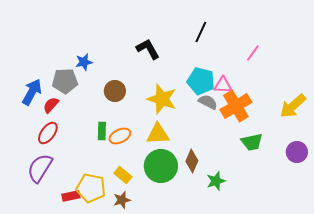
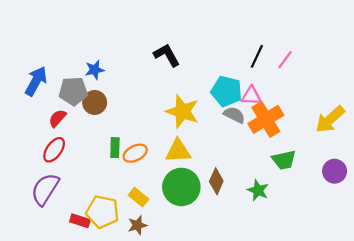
black line: (201, 32) -> (257, 56), moved
brown circle: (115, 91) -> (95, 102), moved
blue arrow: (32, 92) -> (36, 81), moved
green star: (216, 181) -> (258, 190), moved, turned -30
red rectangle: (71, 196) -> (80, 221), turned 30

